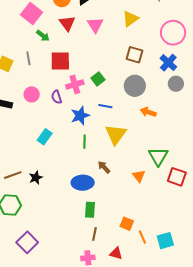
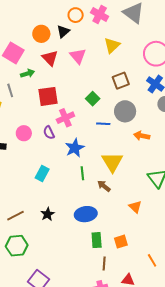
green arrow: (43, 36) -> (27, 74), turned -48
brown square: (135, 55) -> (121, 81), turned -30
gray line: (28, 58) -> (10, 90), moved
green square: (98, 79) -> (93, 99), moved
blue line: (105, 106) -> (103, 124), moved
brown arrow: (104, 167) -> (104, 186), moved
orange triangle: (139, 176) -> (135, 207), moved
black star: (36, 178) -> (48, 214), moved
orange square: (127, 224) -> (121, 242), moved, turned -32

